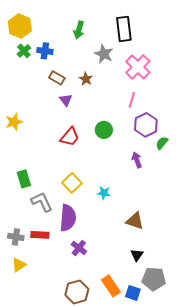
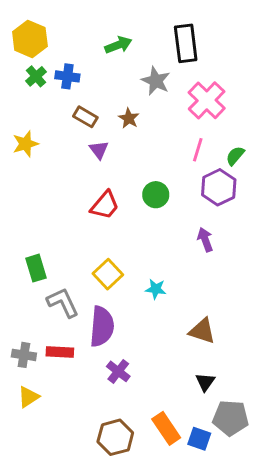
green arrow: (79, 30) -> (118, 45), turned -126
yellow star: (14, 122) -> (25, 144), moved
green semicircle: (162, 143) -> (235, 156), moved

